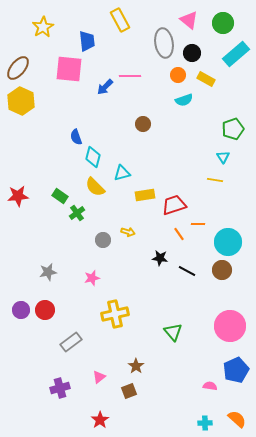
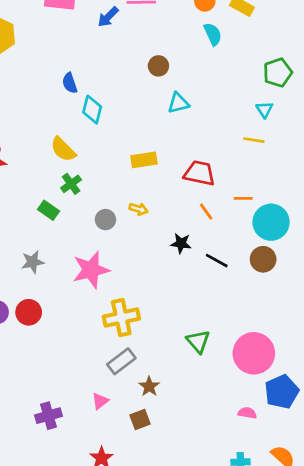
cyan semicircle: (184, 100) -> (213, 34), turned -96
cyan triangle: (122, 173) -> (178, 103), moved
yellow semicircle: (95, 187) -> (63, 149), moved
yellow rectangle: (145, 195) -> (144, 160), moved
green rectangle: (60, 196) -> (49, 210), moved
red trapezoid: (174, 205) -> (200, 173), turned 30
orange line: (198, 224) -> (243, 198), moved
pink star: (92, 278) -> (91, 270), size x1.8
pink circle: (230, 326) -> (254, 353), moved
gray rectangle: (71, 342) -> (121, 361), moved

